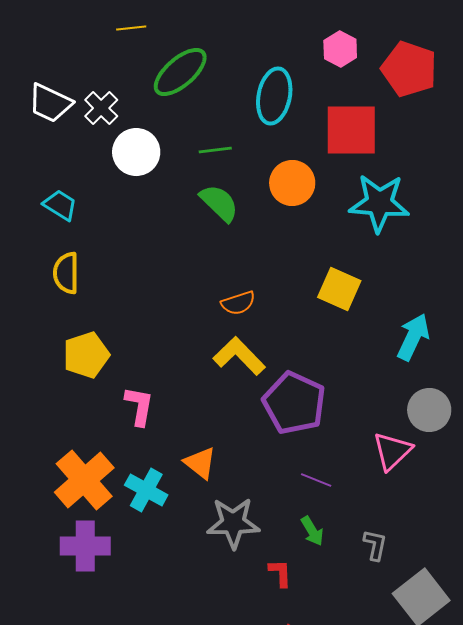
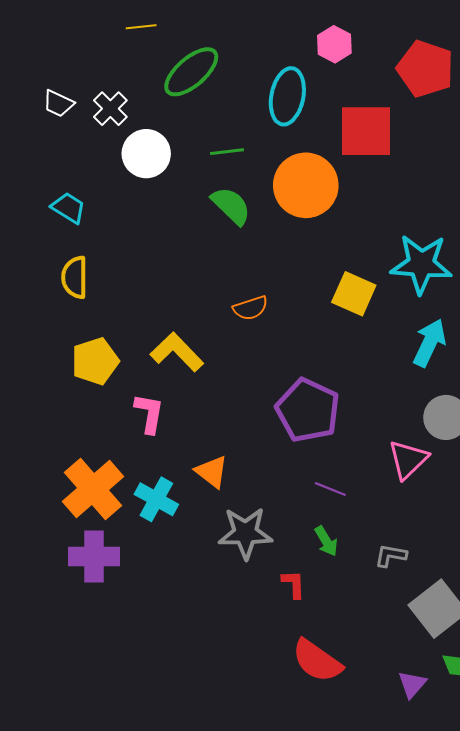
pink hexagon: (340, 49) -> (334, 44), moved
white trapezoid: (50, 103) -> (58, 104), size x0.7
orange circle: (292, 183) -> (306, 185), size x1.4
cyan star: (379, 203) -> (421, 264), moved
yellow L-shape: (239, 356) -> (177, 352), moved
gray L-shape: (375, 545) -> (391, 556), turned -92

